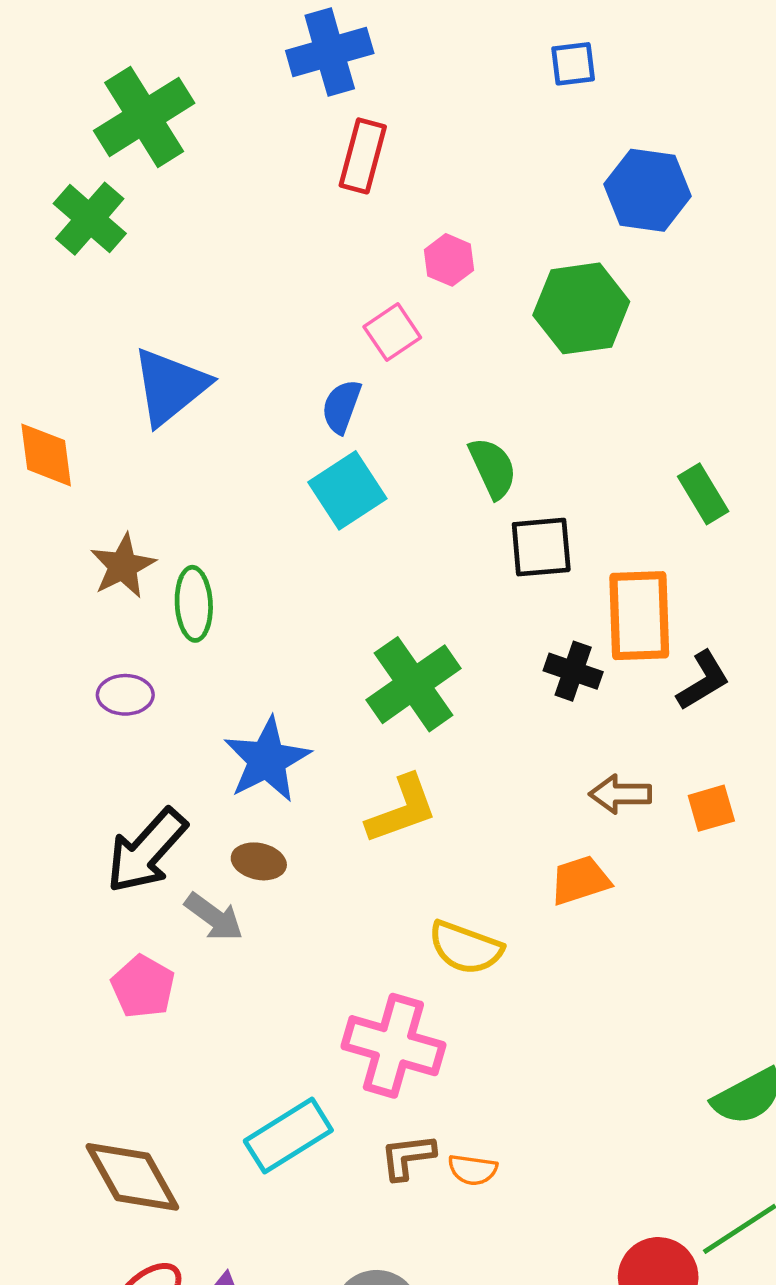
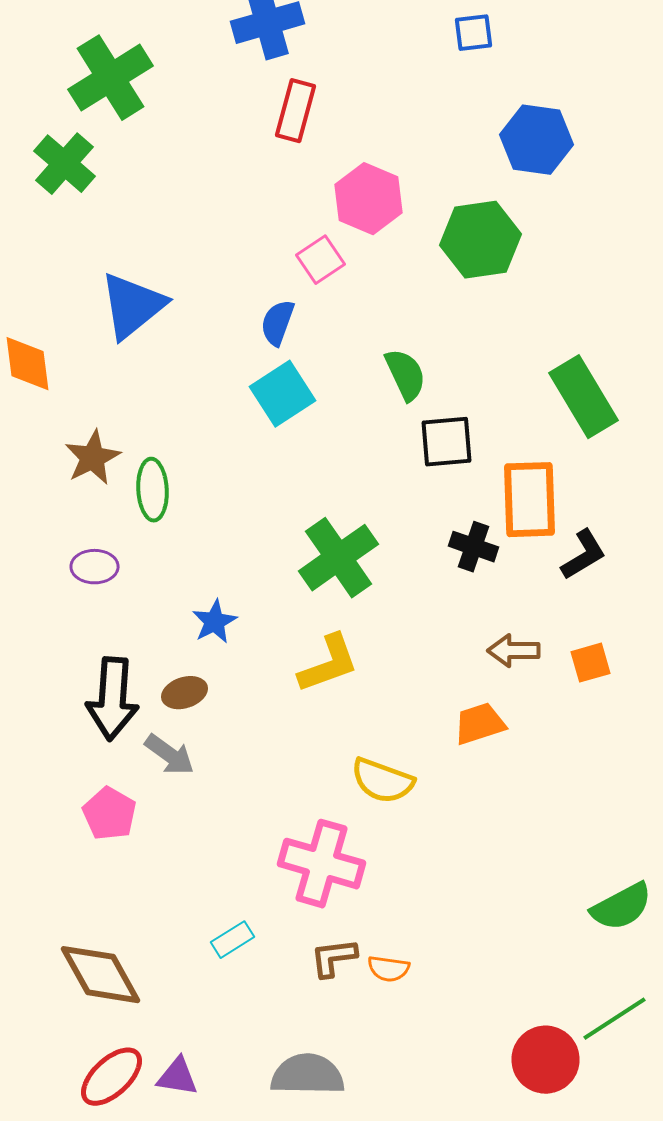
pink hexagon: (449, 260) -> (368, 199), size x1.6
green rectangle: (703, 494) -> (584, 397), size x1.6
blue star: (267, 760) -> (214, 622), size x0.6
black arrow: (147, 851) -> (112, 699), turned -38
brown ellipse: (259, 861) -> (184, 693), moved, turned -30
cyan rectangle: (288, 1136) -> (232, 940), size x0.6

